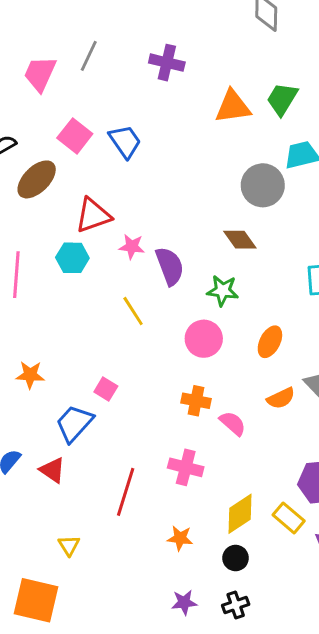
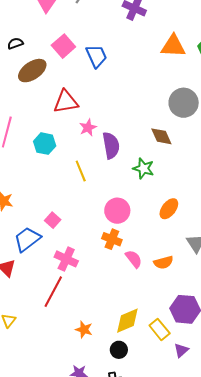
pink star: (132, 247) -> (88, 128), turned 30
cyan hexagon: (72, 258) -> (45, 144), moved
pink circle: (204, 339) -> (117, 211), moved
orange semicircle: (281, 398) -> (163, 262), moved
pink cross: (186, 467) -> (66, 259), moved

